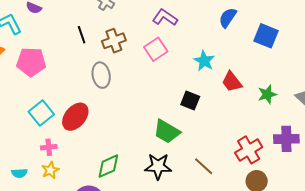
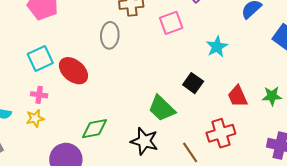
red trapezoid: (232, 82) -> (238, 96), moved
red ellipse: (75, 117) -> (73, 71), turned 76
red cross: (249, 150) -> (221, 133), moved

